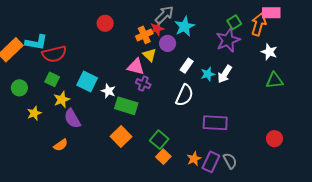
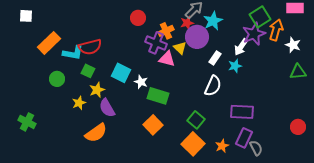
green square: (234, 22) -> (260, 17), size x1.5
orange arrow: (259, 24) -> (276, 30), moved
orange cross: (144, 35) -> (166, 31), moved
cyan L-shape: (36, 42) -> (73, 53), moved
purple circle: (168, 43) -> (197, 37), size x1.5
white arrow: (225, 74) -> (241, 47), moved
purple cross: (143, 84) -> (156, 43), moved, size x1.5
yellow star: (34, 113) -> (79, 103), moved
green square: (159, 140) -> (196, 120), moved
orange semicircle: (61, 145) -> (96, 133), size x1.6
orange square: (163, 157) -> (193, 144), size x1.6
purple rectangle: (211, 162) -> (244, 138), moved

